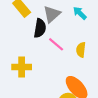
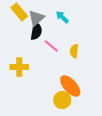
cyan arrow: (80, 13) -> (62, 17), moved
gray triangle: (52, 14) -> (36, 18), moved

